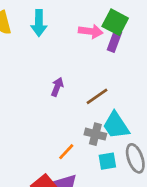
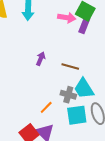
brown line: (97, 96) -> (70, 66), turned 48
cyan square: (107, 161) -> (77, 115), size x1.5

